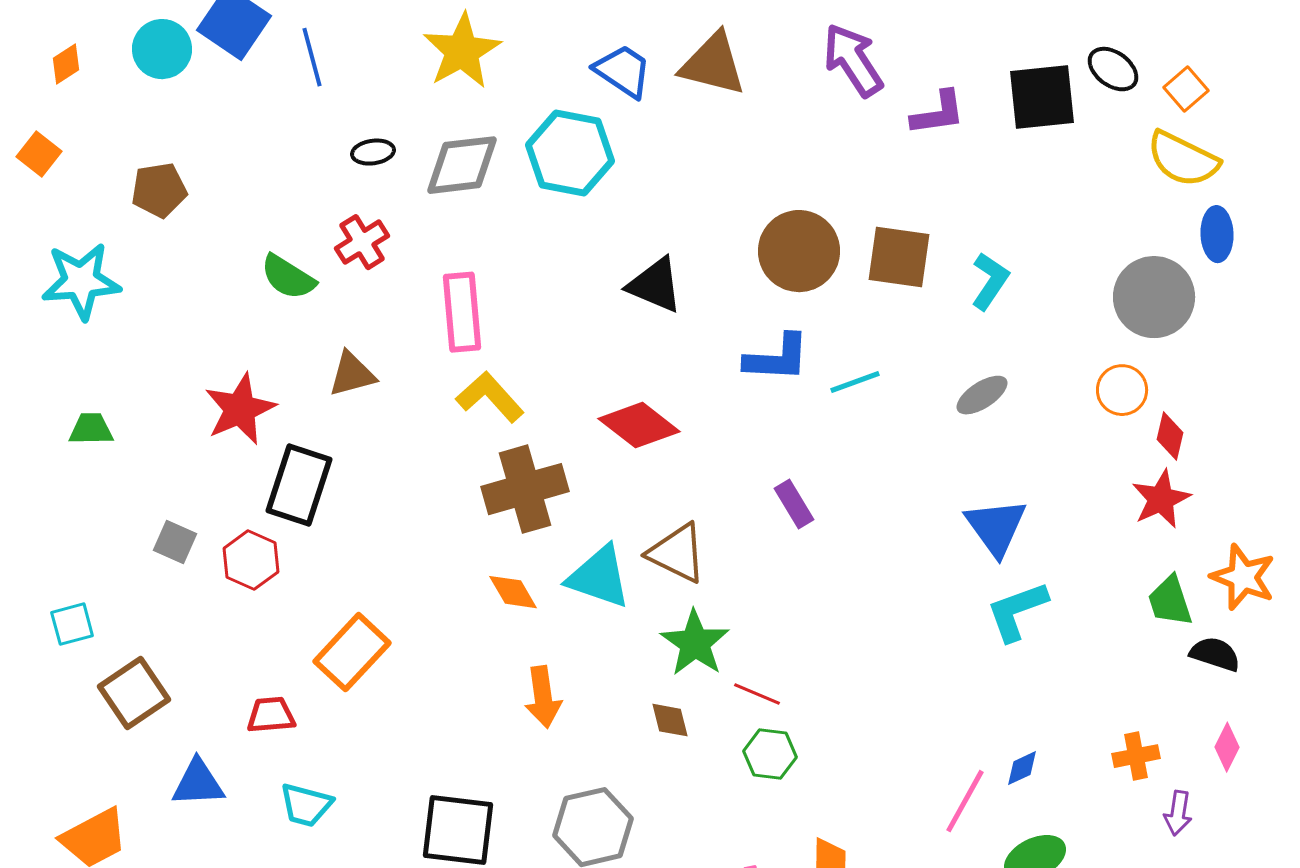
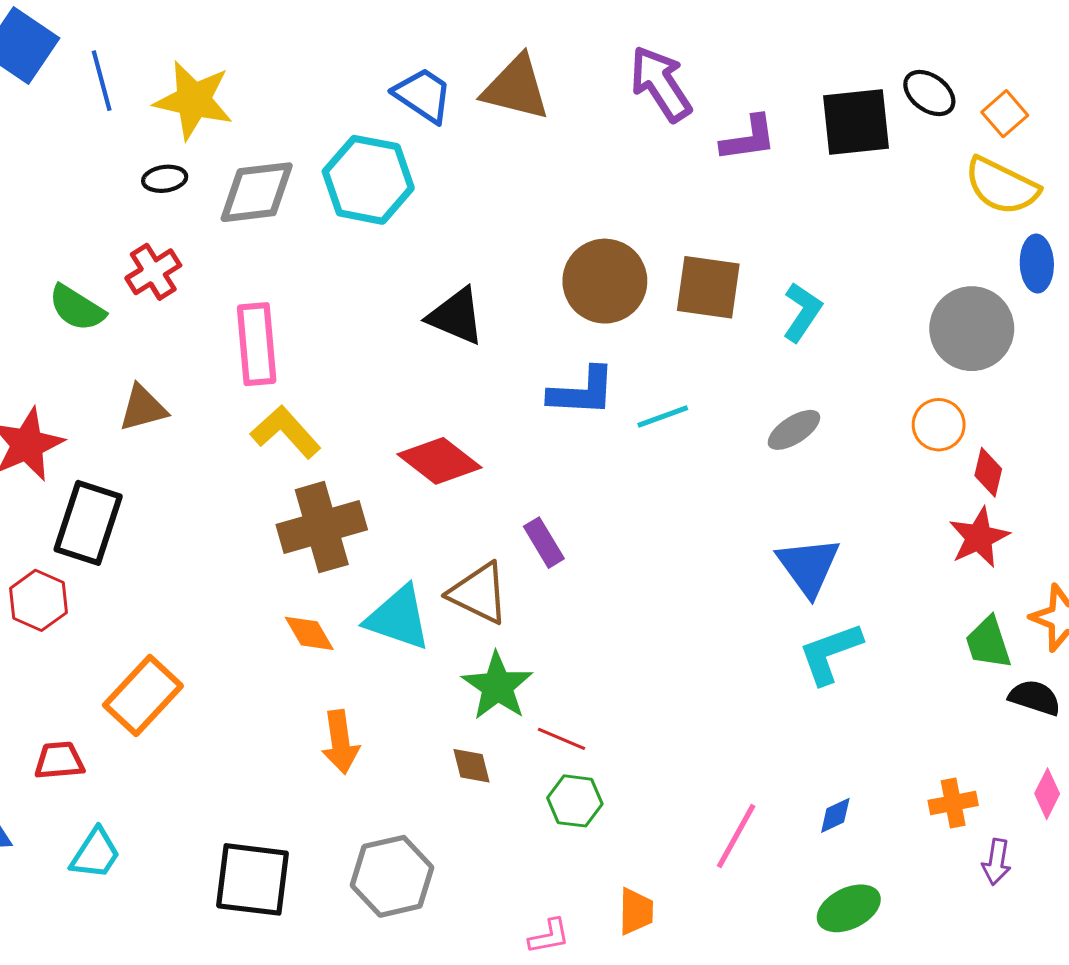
yellow star: (462, 51) -> (194, 100), moved, turned -30
purple rectangle: (794, 504) -> (544, 543), moved
pink line: (965, 801) -> (736, 836), moved
cyan trapezoid: (306, 805) -> (95, 854), turned -72

